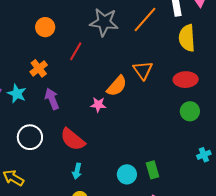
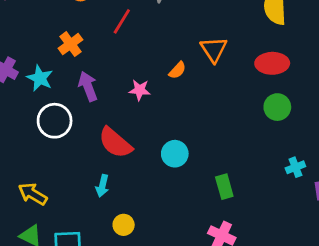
orange semicircle: (117, 86) -> (177, 70), size x0.6
pink star: (98, 105) -> (140, 90), moved
white circle: (30, 137) -> (55, 121), moved
cyan arrow: (77, 171) -> (102, 186), moved
cyan circle: (127, 174) -> (175, 154), moved

